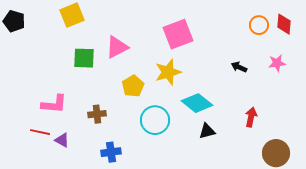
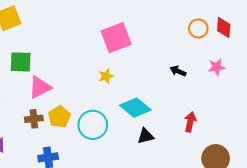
pink triangle: (117, 47) -> (40, 87), moved
yellow star: (168, 72) -> (106, 76), size x0.6
yellow pentagon: (133, 86) -> (59, 117), moved

